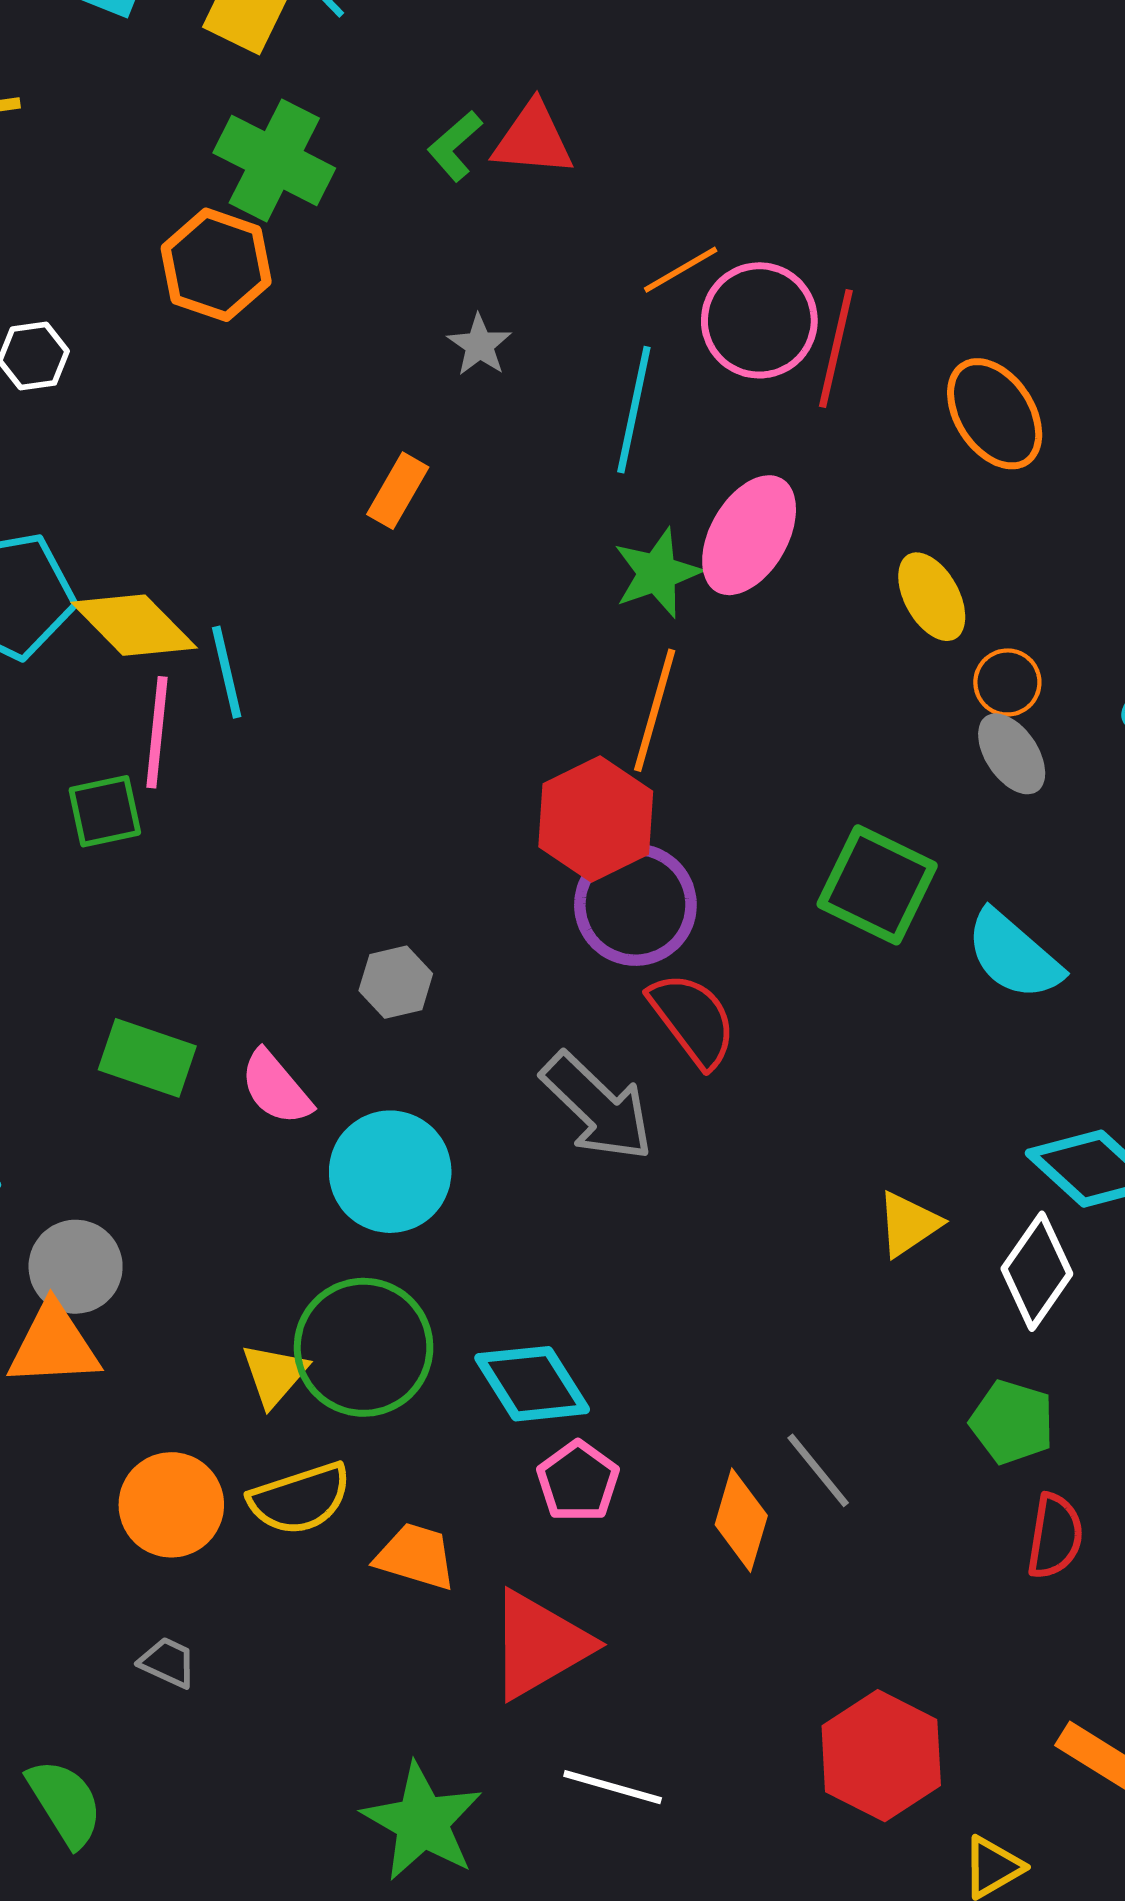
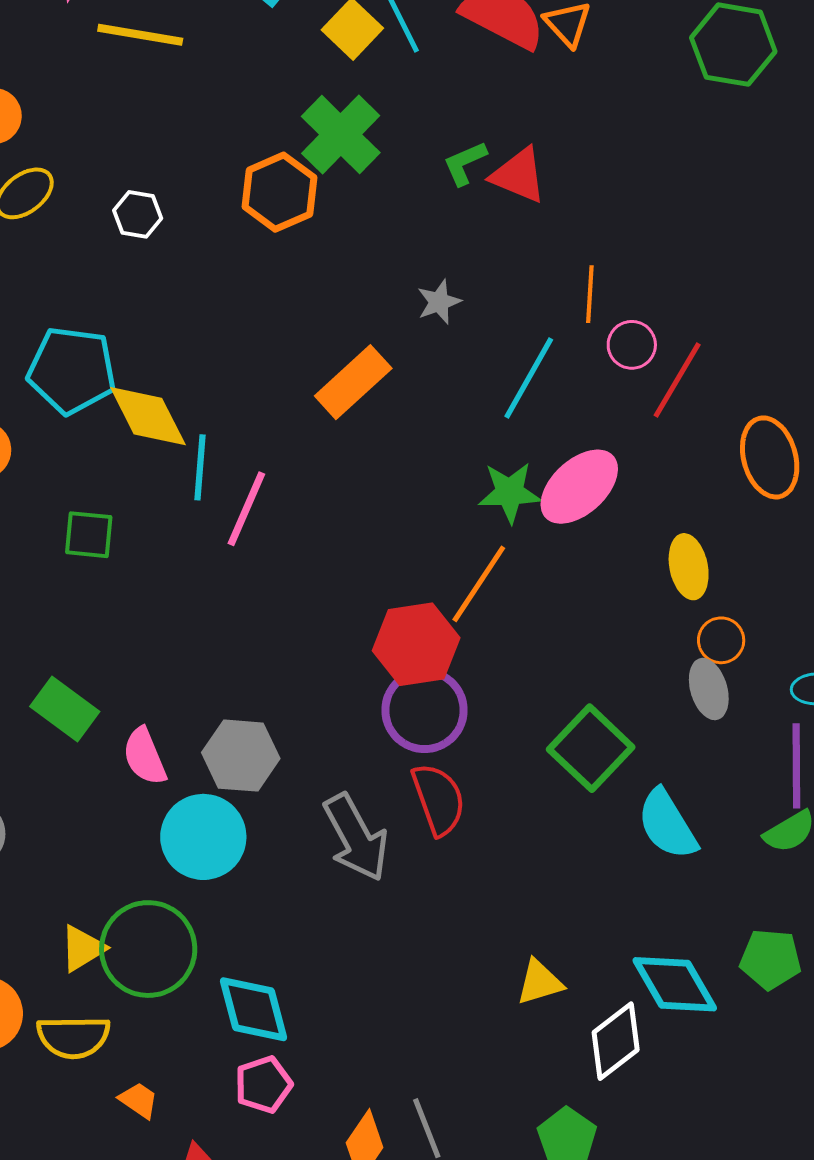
orange line: (681, 270) -> (590, 294), turned -74
pink circle: (759, 320) -> (632, 345), size x0.6
orange rectangle: (398, 491) -> (353, 382), size x1.5
pink line: (157, 732) -> (246, 509), moved
gray hexagon: (396, 982) -> (241, 756), moved, size x1.5
orange trapezoid: (416, 1556) -> (139, 1100), size x0.7

